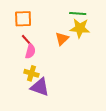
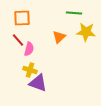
yellow star: (80, 28) -> (86, 32), moved
red line: (27, 41) -> (18, 40), moved

